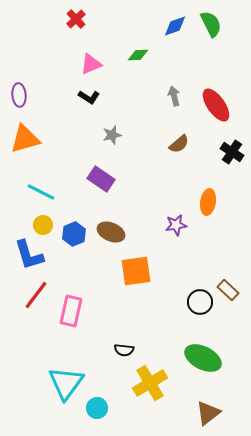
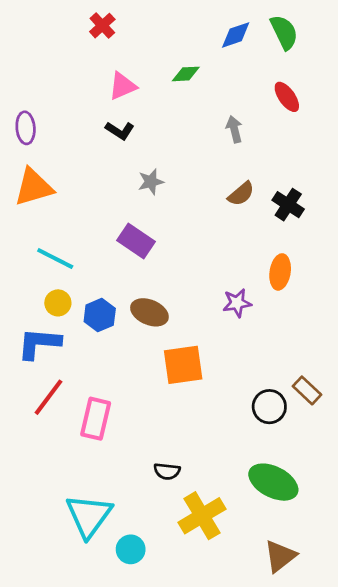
red ellipse: (216, 105) -> (287, 97), moved, size x0.7
black cross: (232, 152) -> (288, 205), moved
blue L-shape: (29, 255) -> (39, 343), turned 112

